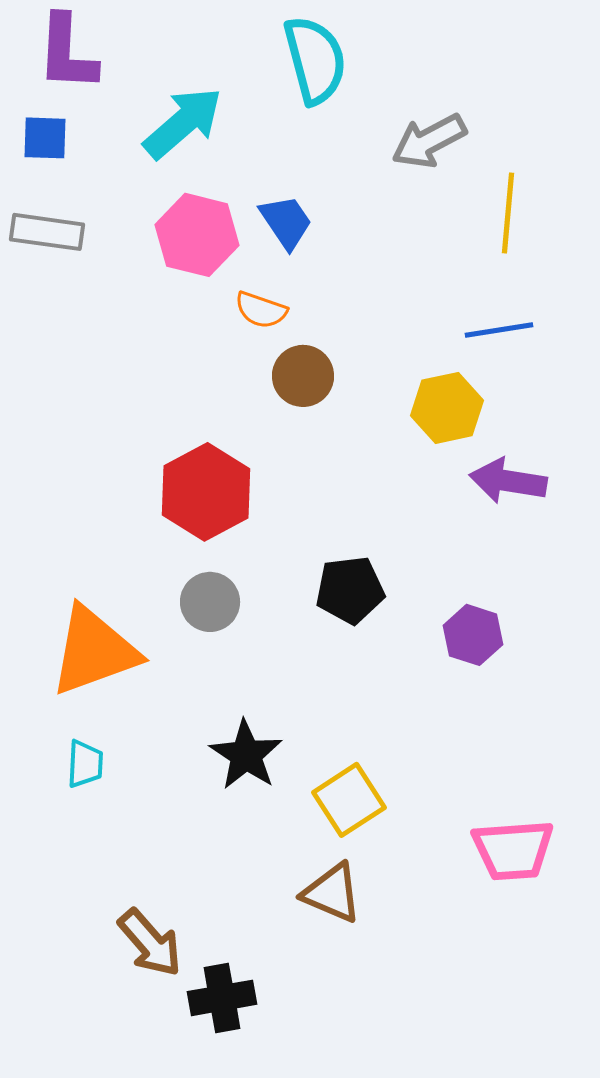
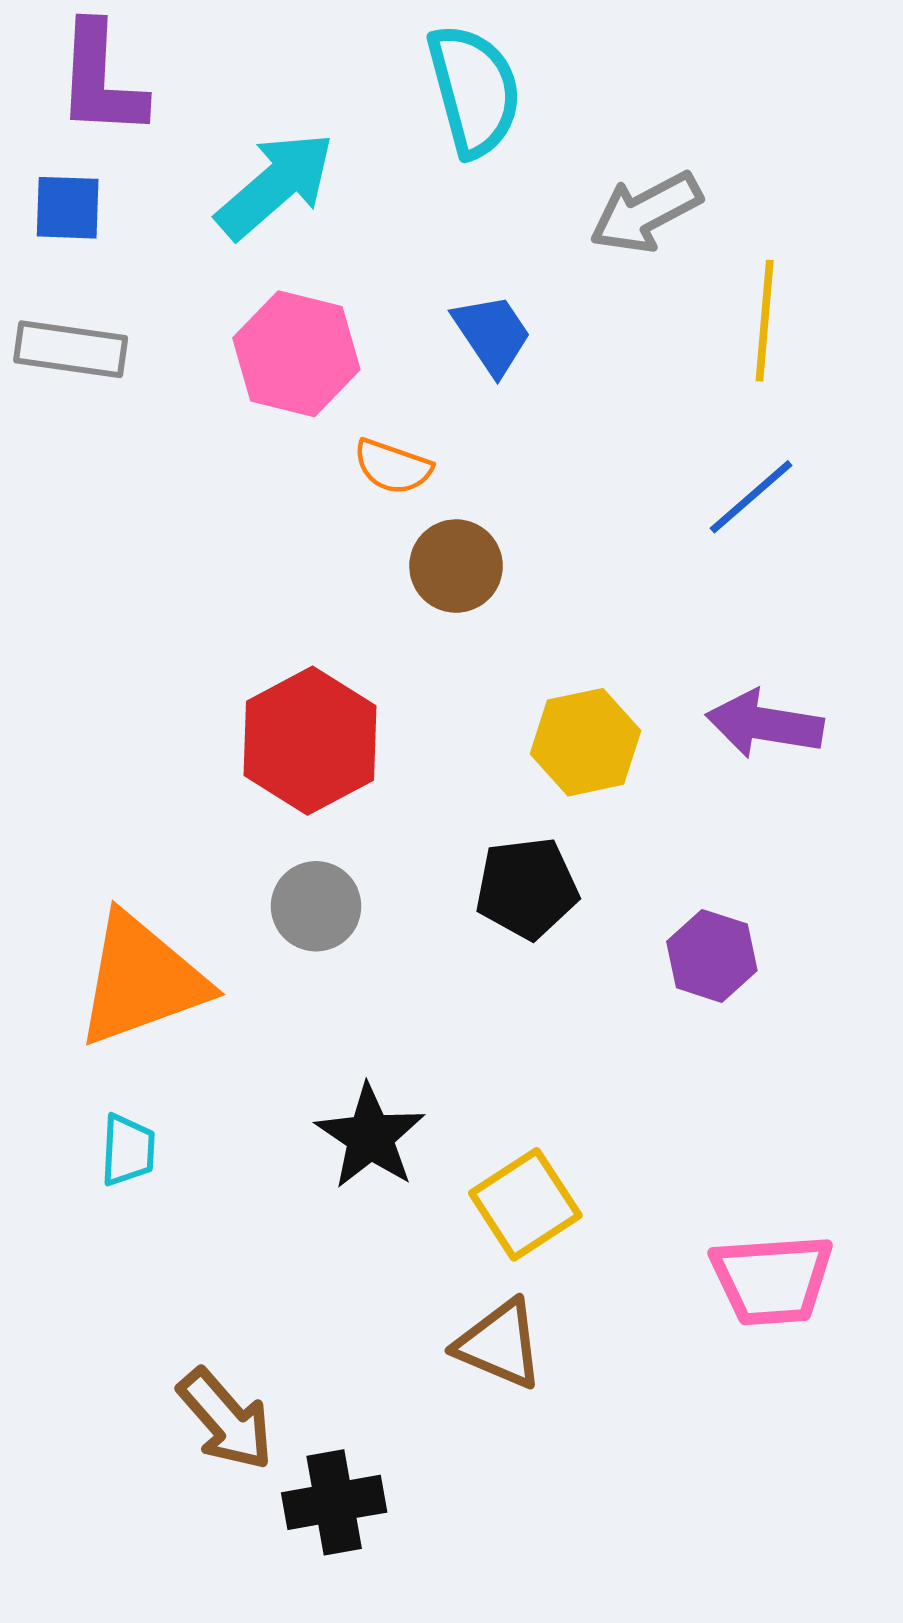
blue trapezoid: (286, 222) -> (492, 334), moved
blue line: (499, 330) -> (751, 497), turned -32
yellow hexagon: (447, 408) -> (585, 742), moved

